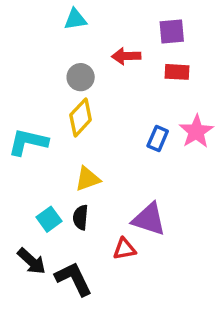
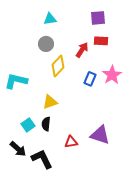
cyan triangle: (75, 19) -> (50, 19), moved
red arrow: (126, 56) -> (82, 50), moved, turned 126
yellow diamond: (81, 117) -> (58, 66), moved
purple triangle: (149, 219) -> (100, 135), moved

